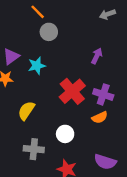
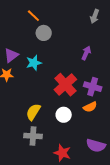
gray arrow: (107, 14) -> (95, 16), turned -48
yellow semicircle: (26, 111) -> (33, 112), moved
white circle: (65, 134) -> (64, 115), moved

